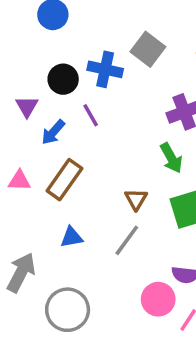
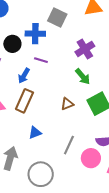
purple line: (91, 115) -> (41, 60), moved, turned -32
blue arrow: (53, 132) -> (24, 76), moved
brown triangle: (136, 199) -> (67, 104), turned 48
gray line: (127, 240) -> (69, 145), moved

